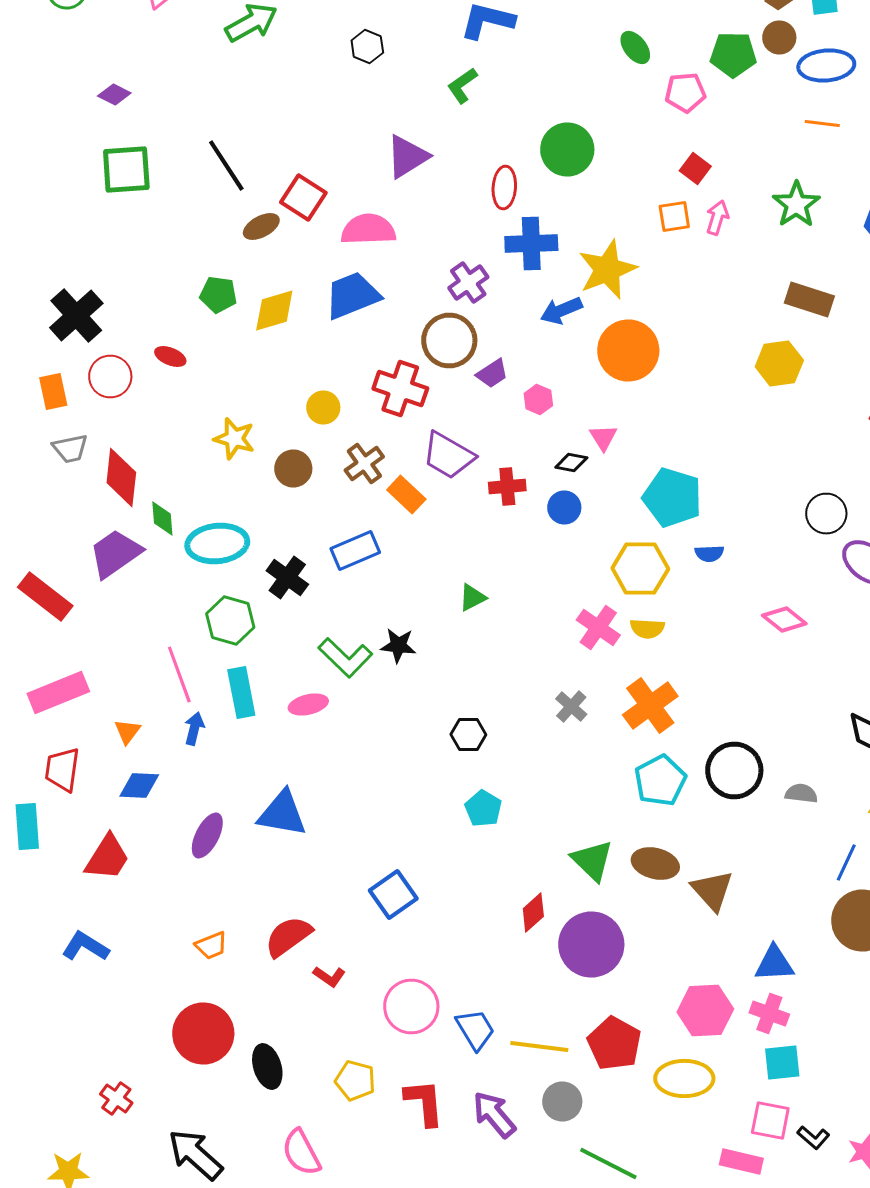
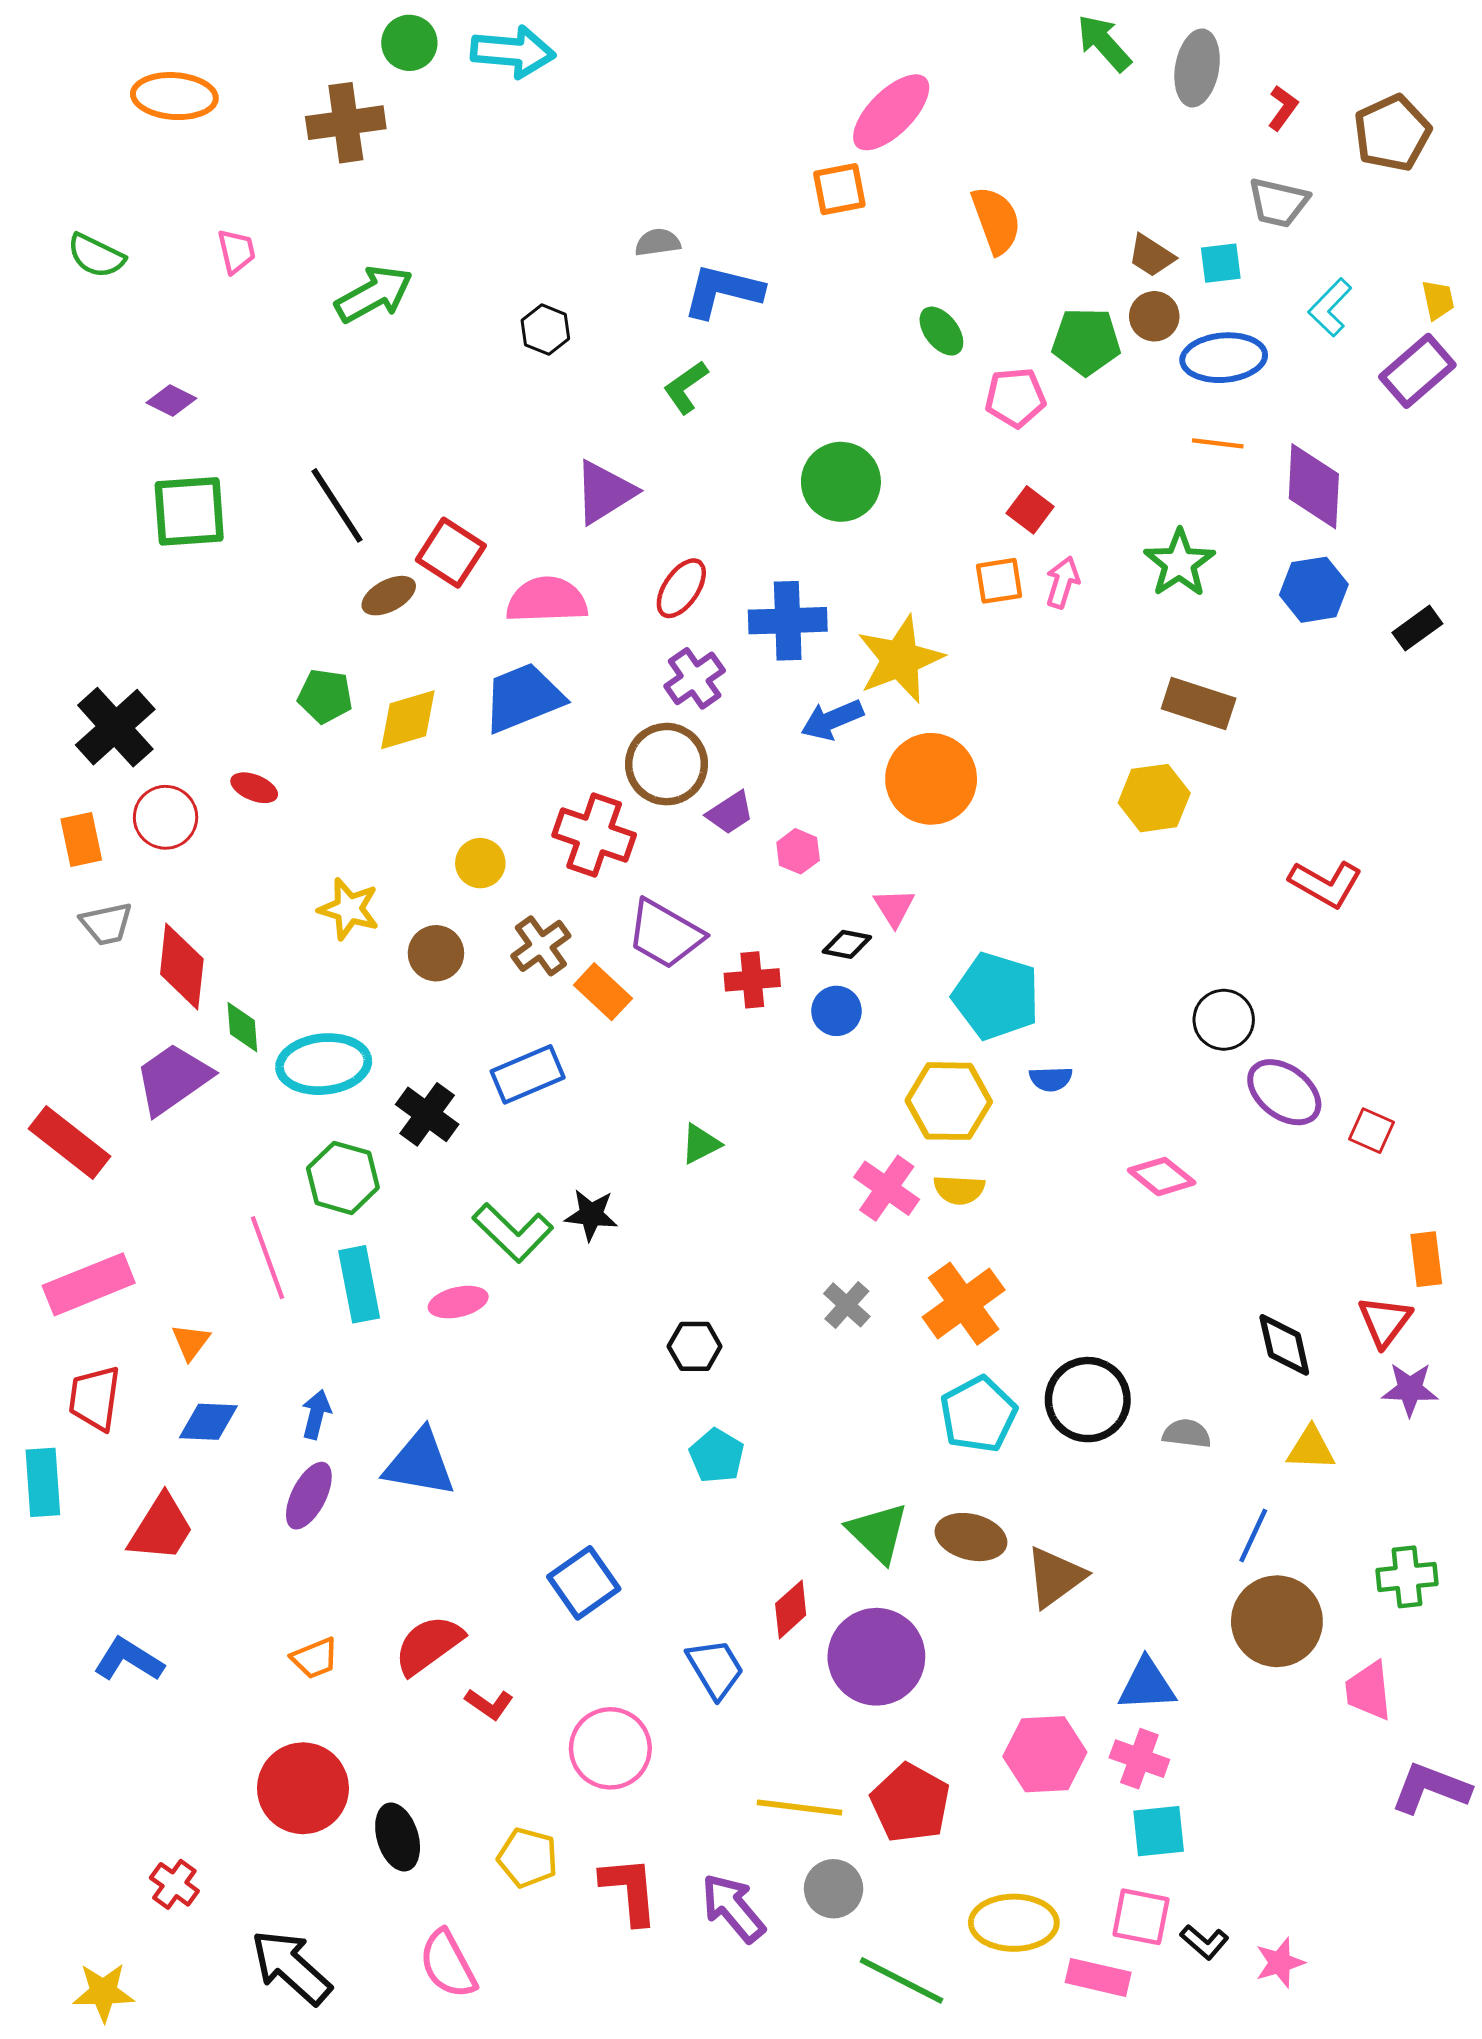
red ellipse: (504, 188) -> (681, 588), moved, turned 30
blue arrow: (194, 728) -> (316, 1414), moved
brown triangle: (712, 890) -> (1055, 1577), turned 36
blue trapezoid: (475, 1030) -> (715, 1669), moved
yellow ellipse: (684, 1078) -> (1014, 1923), moved

